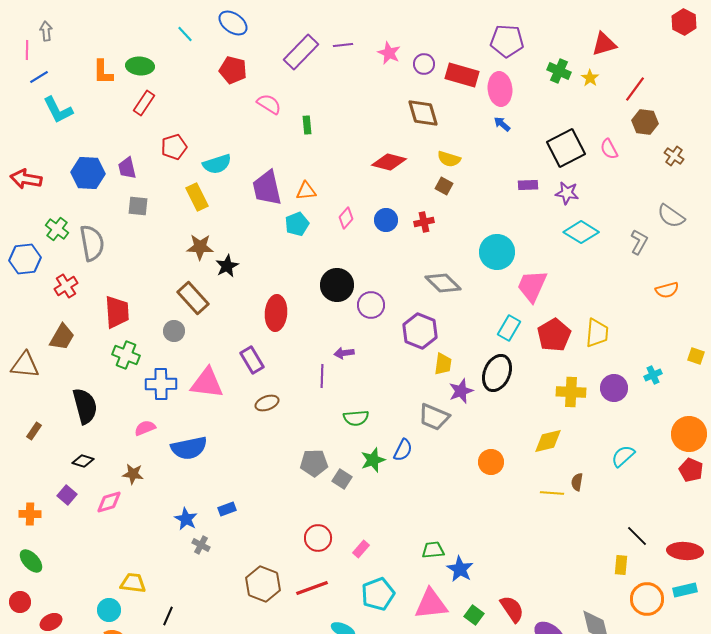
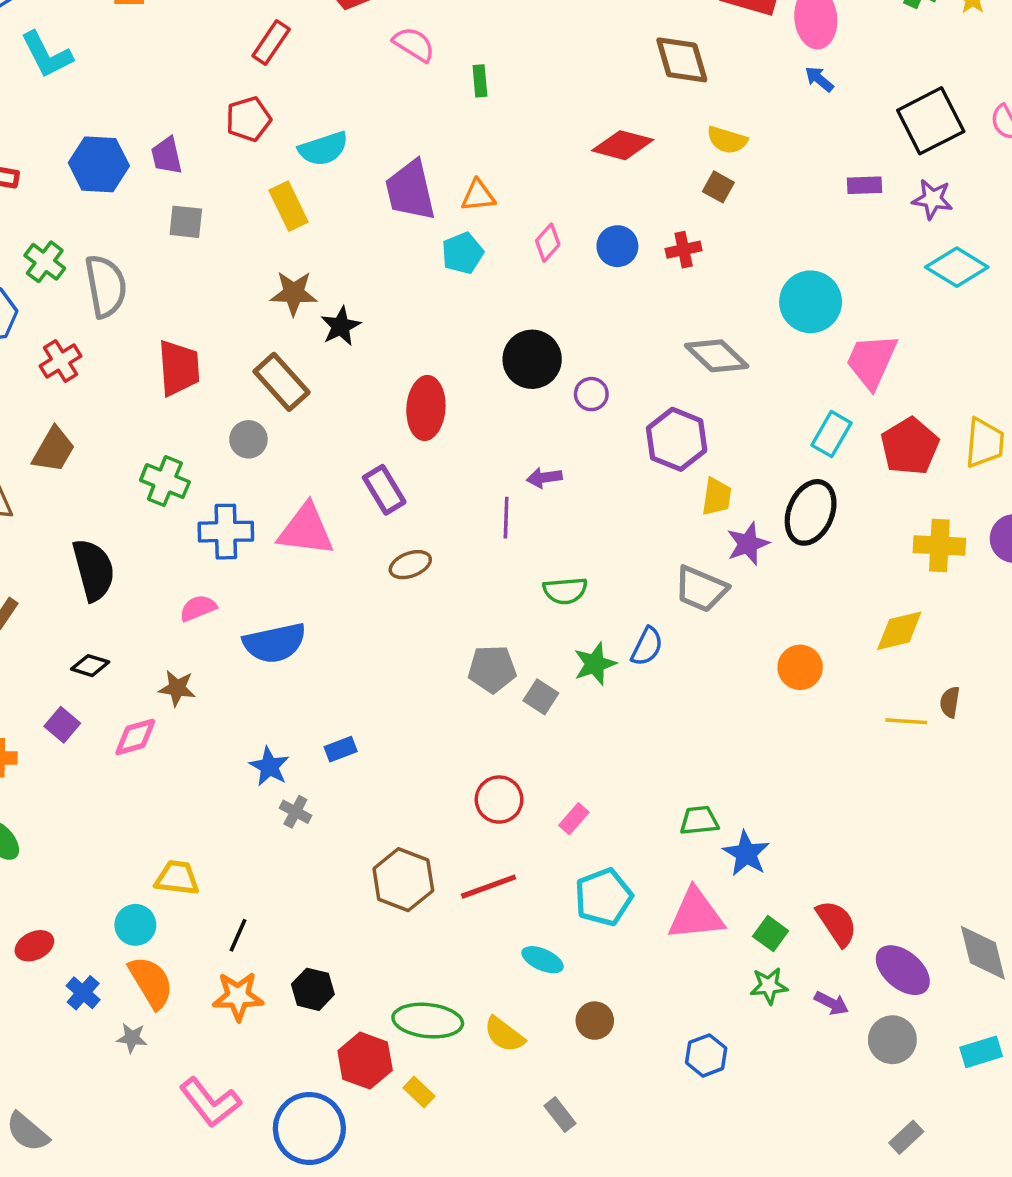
red rectangle: (144, 103) -> (271, 43), moved
purple circle: (371, 305) -> (591, 394), size x0.7
red trapezoid: (117, 312) -> (179, 368), moved

